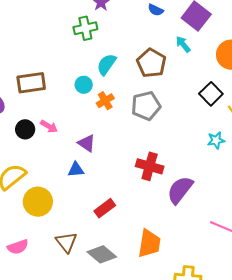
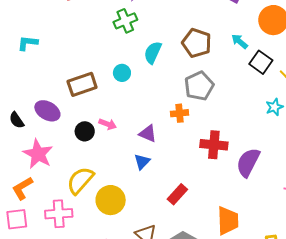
cyan arrow: (183, 44) -> (240, 41), moved
cyan circle: (84, 85) -> (122, 73), moved
orange cross: (105, 101) -> (179, 113), moved, turned 36
blue triangle: (76, 170) -> (142, 162), turned -30

